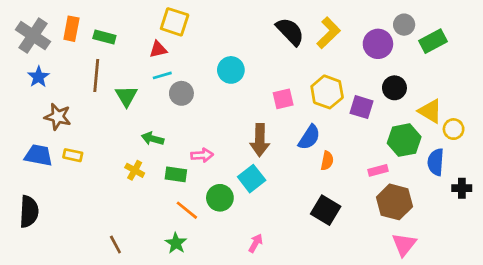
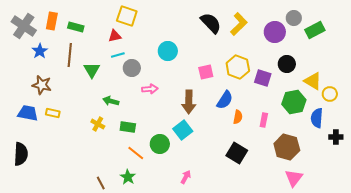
blue star: (38, 77) -> (40, 51), moved
pink arrow: (202, 155) -> (150, 89), moved
pink rectangle: (378, 170) -> (264, 120), moved, turned -64
brown line: (115, 245) -> (101, 183), moved

